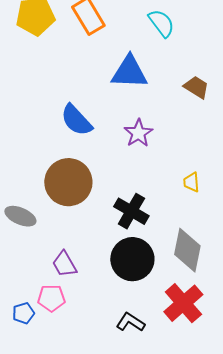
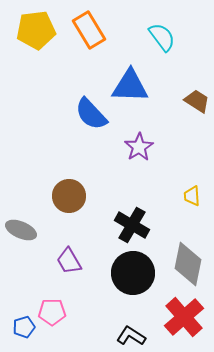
blue semicircle: (76, 120) -> (91, 114), moved
brown circle: (68, 182) -> (69, 196), size x0.7
purple trapezoid: (64, 264) -> (69, 261), moved

